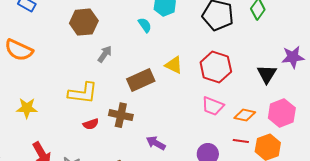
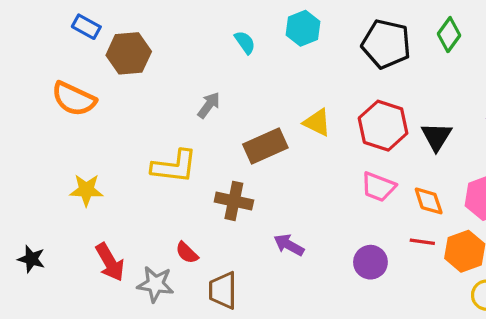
brown hexagon: (84, 22) -> (129, 53), moved
cyan semicircle: (145, 25) -> (245, 42), moved
black triangle: (267, 74) -> (436, 137), moved
orange diamond: (245, 115) -> (429, 201), turned 60
red semicircle: (91, 124) -> (187, 253), moved, turned 63

